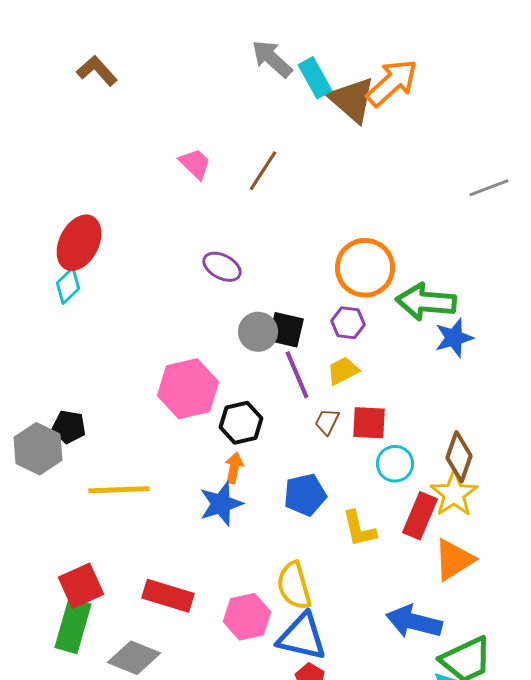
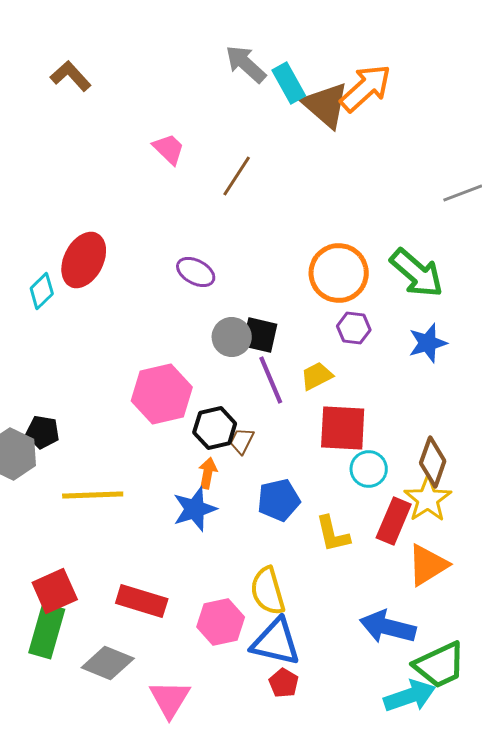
pink trapezoid: (195, 164) -> (169, 149), moved
red ellipse: (79, 243) -> (84, 260), moved
green arrow: (426, 302) -> (417, 273), moved, turned -144
purple hexagon: (348, 323) -> (354, 328), moved
brown trapezoid: (327, 422) -> (242, 441), moved
red square: (369, 423) -> (343, 428), size x1.4

